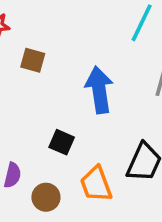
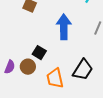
brown circle: (46, 197) -> (28, 67), moved

